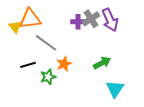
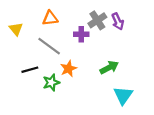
orange triangle: (30, 19) -> (50, 18), moved, size x0.7
purple arrow: (110, 20) -> (118, 21), size x0.7
purple cross: (78, 22) -> (81, 34), moved

